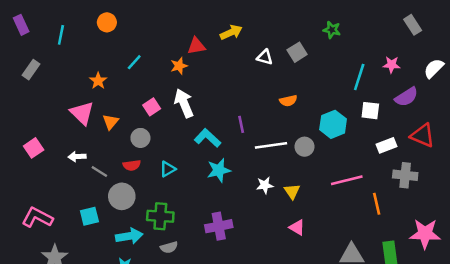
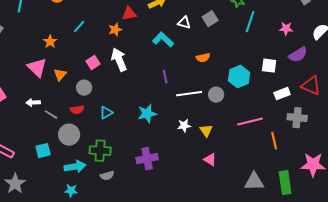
cyan line: (359, 77) -> (250, 22), moved
cyan L-shape: (208, 138) -> (163, 40), moved

